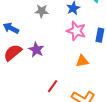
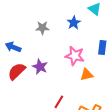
pink star: (76, 31) -> (75, 56), moved

